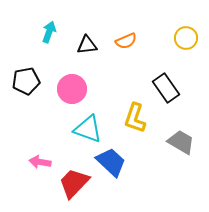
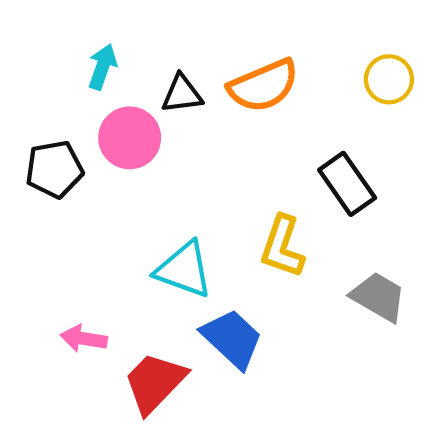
orange semicircle: (126, 41) -> (263, 86), size x1.6
pink circle: (72, 89) -> (130, 138), moved

